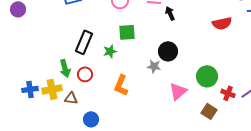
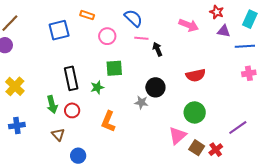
red semicircle: (222, 23) -> (196, 75), moved
black rectangle: (84, 42) -> (71, 78), turned -35
yellow cross: (52, 89) -> (15, 86), moved, turned -36
pink triangle: (178, 91) -> (178, 136), moved
red cross: (228, 93) -> (216, 150), moved, turned 32
brown triangle: (71, 98) -> (58, 135), turned 40

